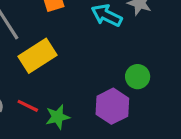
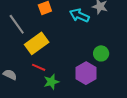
red line: (28, 106) -> (39, 67), moved

